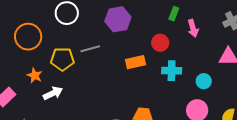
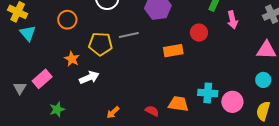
orange circle: (28, 37) -> (67, 20), size x0.7
cyan cross: (172, 71) -> (208, 93), moved
cyan circle: (204, 81) -> (263, 80), moved

